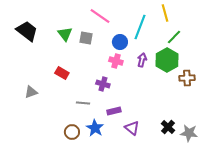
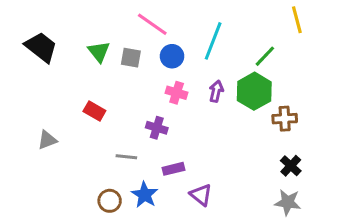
yellow line: (165, 13) -> (297, 20), moved
blue circle: (120, 42) -> (172, 56), moved
black cross: (168, 127) -> (291, 166), moved

